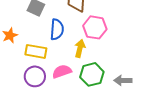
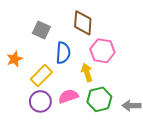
yellow arrow: (80, 48) -> (87, 72), turned -30
yellow rectangle: (36, 51) -> (41, 76), turned -55

